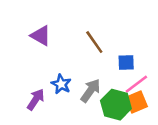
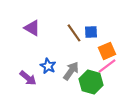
blue square: (126, 62) -> (91, 32), moved
purple arrow: (36, 99) -> (28, 78), turned 96
orange square: (136, 102) -> (107, 51), moved

